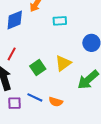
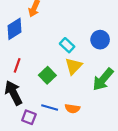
cyan rectangle: (60, 21) -> (67, 45), moved, turned 56
purple square: (14, 103) -> (29, 117), turned 32

